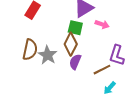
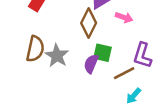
green square: (75, 28) -> (102, 53), moved
brown diamond: (71, 44) -> (89, 23), moved

